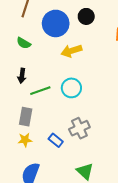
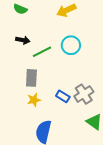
black arrow: (22, 76) -> (23, 40), turned -80
gray cross: (79, 128) -> (84, 94), moved

